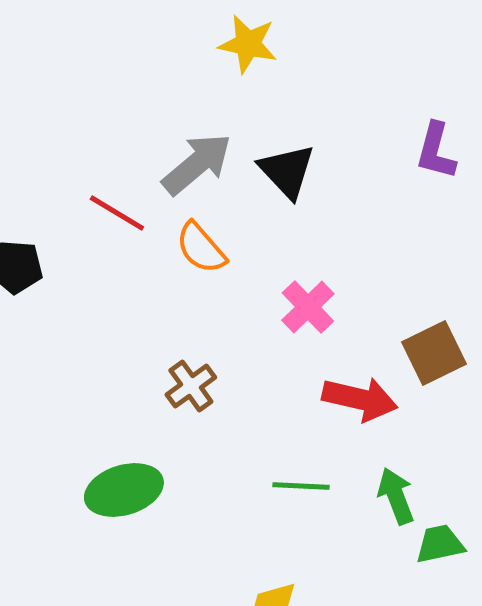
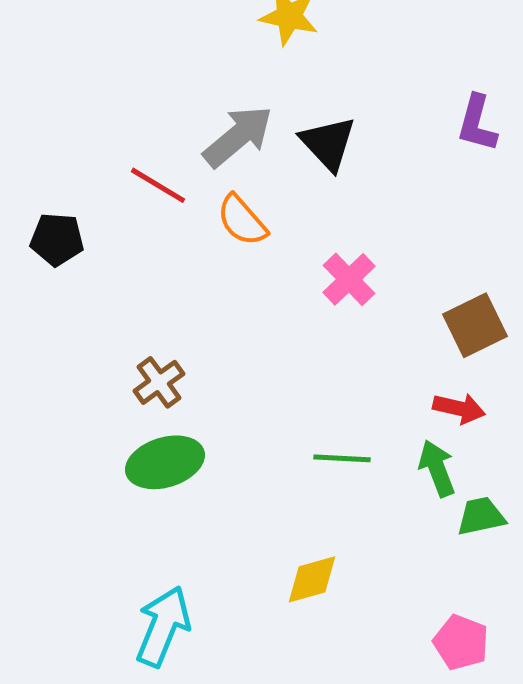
brown cross: (191, 386) -> (159, 382), moved
red arrow: (360, 399) -> (459, 408), moved, size x0.7

